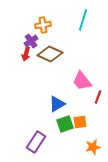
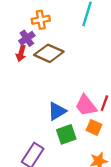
pink trapezoid: (82, 81) -> (86, 105), moved
orange square: (80, 122) -> (94, 127), moved, turned 32

